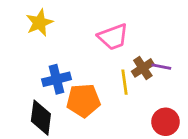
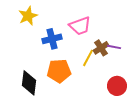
blue cross: (56, 79) -> (52, 39), moved
yellow line: (124, 82) -> (88, 58), turned 36

